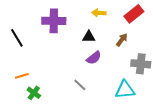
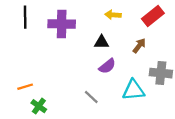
black line: (17, 38) -> (25, 17), moved, turned 30
cyan triangle: (125, 90) -> (133, 90), moved

